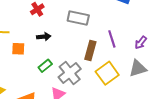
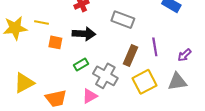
black arrow: (44, 37) -> (84, 34), size x1.5
gray cross: (70, 73) -> (105, 76), turned -30

